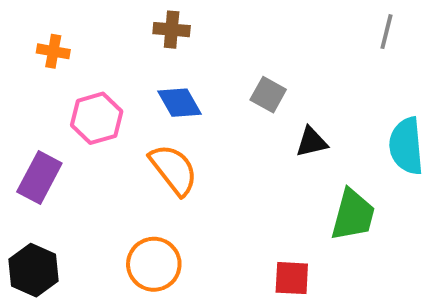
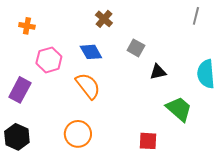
brown cross: (172, 30) -> (104, 19), moved, turned 36
green trapezoid: (353, 215) -> (179, 109), turned -64

